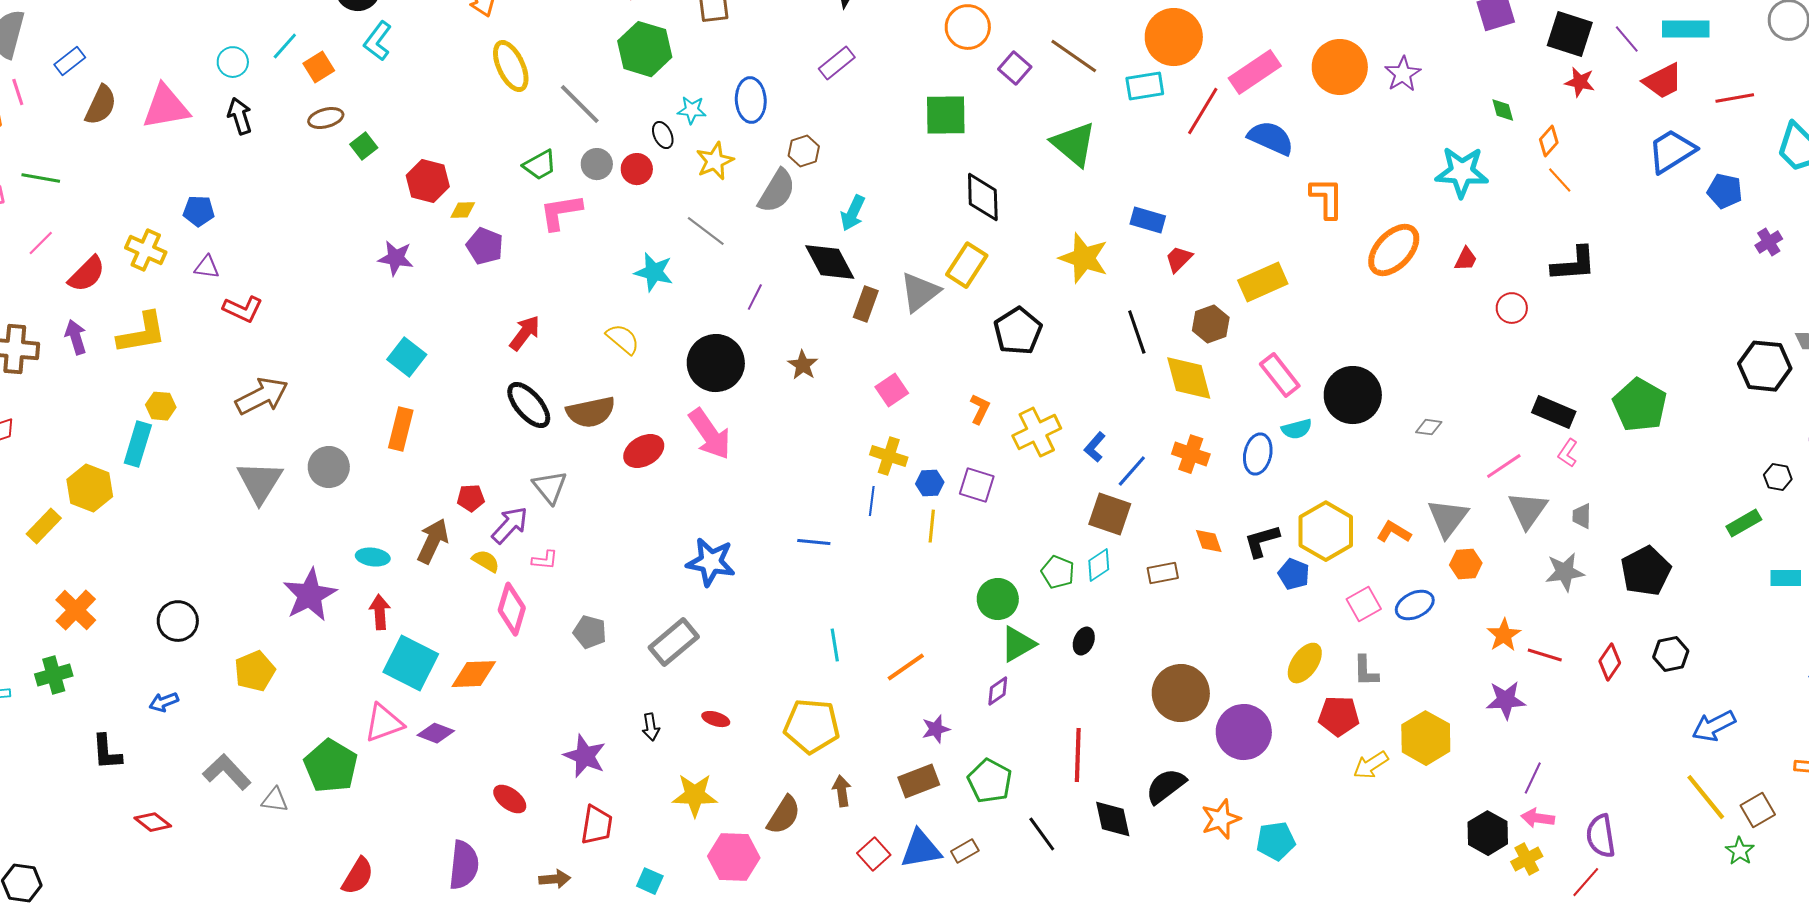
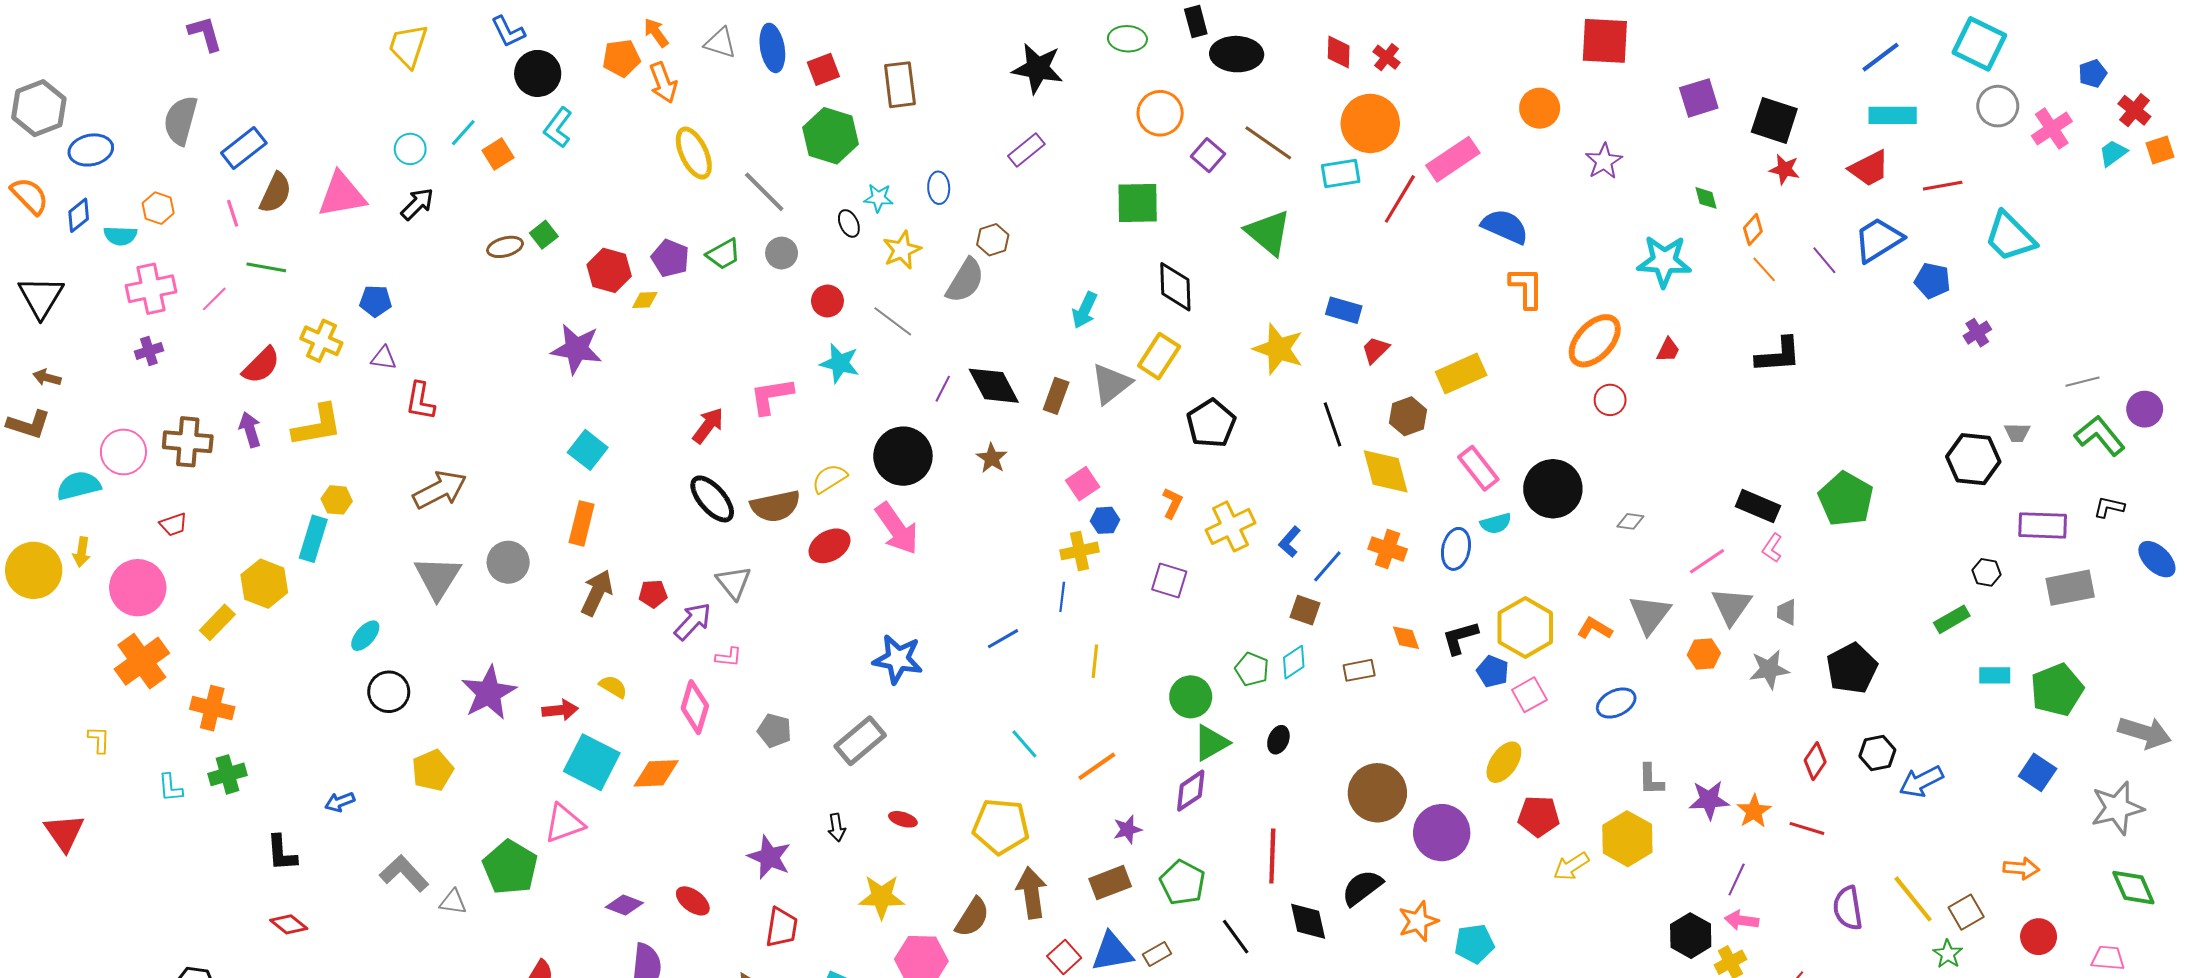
purple line: (1627, 39) -> (1824, 260), moved
blue rectangle: (70, 61) -> (244, 148), size x1.4
orange circle: (1340, 67) -> (1540, 108), moved, size x0.7
pink line: (18, 92) -> (233, 213), moved
blue ellipse: (751, 100) -> (939, 188), size x0.7
black arrow: (240, 116) -> (417, 204), turned 63
brown ellipse: (326, 118) -> (505, 247), moved
blue semicircle: (1271, 138) -> (1505, 227), moved
red circle: (637, 169) -> (827, 301), moved
green line: (41, 178) -> (266, 267), moved
pink L-shape: (561, 212) -> (771, 396), moved
cyan arrow: (853, 213) -> (1085, 310), moved
pink line: (41, 243) -> (214, 299), moved
purple pentagon: (485, 246) -> (670, 258), moved
purple star: (396, 258) -> (576, 349), size x1.4
black diamond: (830, 262) -> (994, 386), moved
red circle: (1512, 308) -> (1610, 400), moved
red L-shape: (243, 309) -> (420, 401), turned 75
yellow semicircle: (623, 339) -> (830, 479), moved, turned -72
yellow cross: (889, 456) -> (1079, 551), turned -30
blue hexagon: (930, 483) -> (1105, 520), moved
brown square: (1110, 514) -> (1305, 610), size x0.7
yellow line: (932, 526) -> (1095, 661), moved
brown arrow: (433, 541) -> (597, 593), moved
blue line: (814, 542) -> (1003, 639), turned -36
cyan ellipse: (373, 557) -> (365, 636), moved, turned -56
yellow semicircle: (486, 561) -> (613, 687), moved
orange hexagon: (1466, 564) -> (1704, 654), moved
pink square: (1364, 604) -> (1529, 695), moved
orange cross: (76, 610) -> (212, 708), moved, turned -30
red arrow: (380, 612) -> (560, 710), turned 88
black circle: (178, 621) -> (389, 692), moved
orange star: (1504, 635) -> (1754, 811), moved
cyan line: (835, 645) -> (1024, 744), turned -32
red line: (1545, 655) -> (1807, 828), moved
gray L-shape: (1366, 671) -> (1651, 780), moved
purple diamond: (998, 691) -> (1191, 791), size x1.4
blue arrow: (1714, 726) -> (1921, 782), moved
purple diamond: (436, 733) -> (624, 905), moved
brown arrow: (842, 791) -> (1032, 893), size x1.6
red diamond: (153, 822) -> (289, 924), moved
purple semicircle: (1601, 836) -> (1848, 908), moved

